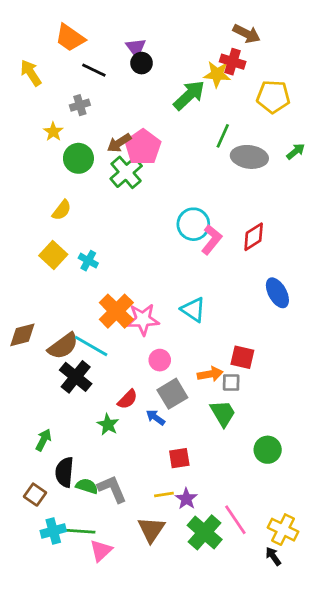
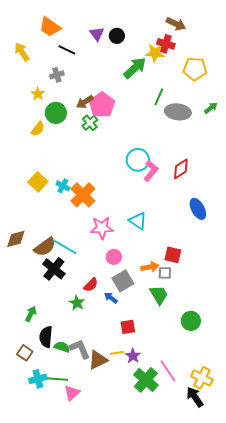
black circle: (142, 63) -> (117, 36), moved
green cross: (126, 172) -> (90, 123), size x0.7
yellow semicircle: (62, 210) -> (38, 129), moved
orange cross: (116, 311) -> (83, 195), moved
brown triangle: (151, 530) -> (98, 360), moved, turned 30
black arrow: (273, 556) -> (195, 397), size x1.5

